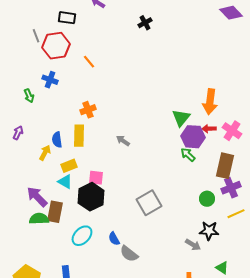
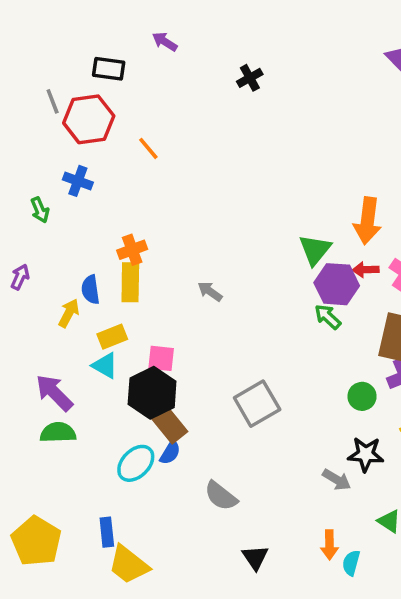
orange cross: (88, 110) -> (132, 250), moved
brown rectangle: (55, 212) -> (168, 424), moved, turned -50
blue semicircle: (114, 239) -> (170, 452), moved, turned -120

